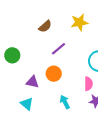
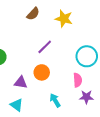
yellow star: (79, 22) -> (64, 19), turned 30
brown semicircle: (45, 26) -> (33, 14), moved

